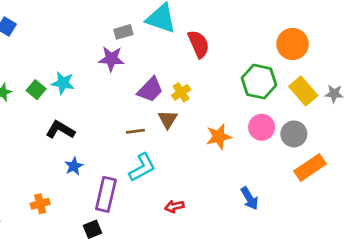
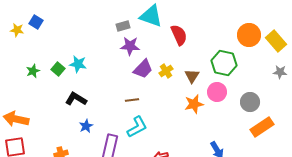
purple star: (111, 59) -> (130, 46), moved
yellow rectangle: (303, 91) -> (276, 41), moved
brown triangle: (168, 119) -> (192, 76), moved
pink circle: (262, 127) -> (217, 92), moved

